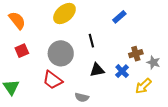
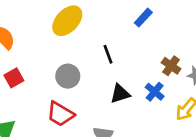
gray circle: (61, 53) -> (68, 76), size x0.7
brown cross: (136, 54) -> (171, 66), turned -32

